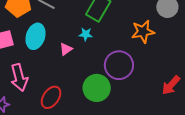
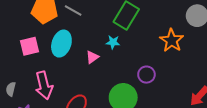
orange star: (143, 32) -> (172, 40), turned -30
purple circle: (119, 65) -> (146, 75), size x0.6

